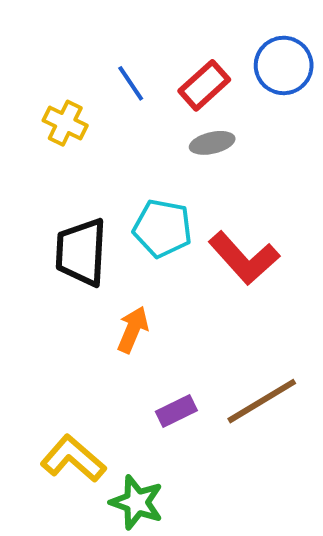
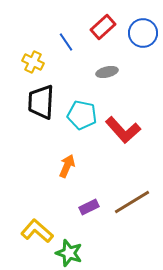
red rectangle: (204, 85) -> (103, 27), moved
black trapezoid: (81, 252) -> (41, 102), moved

